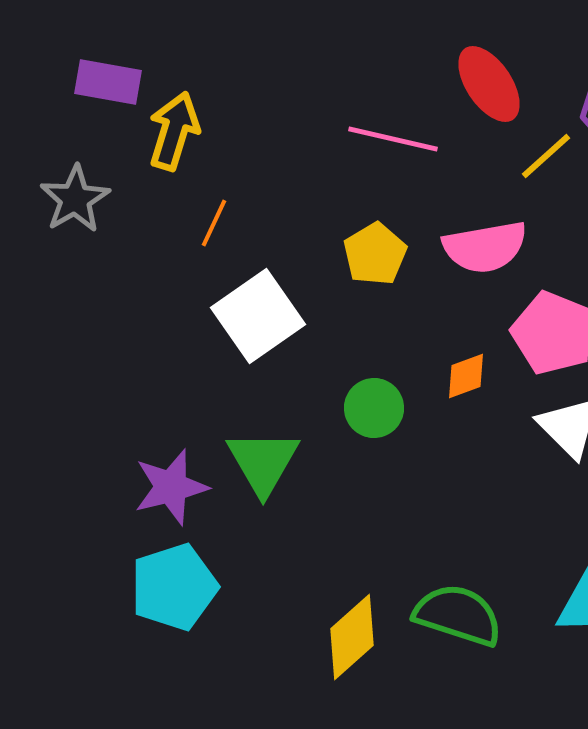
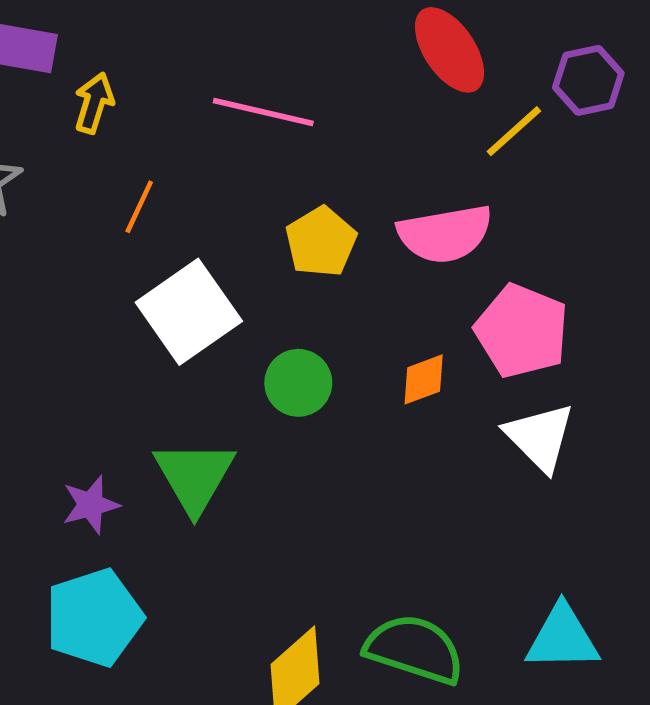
yellow arrow: (174, 131) -> (94, 103), size x0.7
pink line: (393, 139) -> (263, 112), moved
green circle: (374, 408) -> (298, 383), moved
purple star: (171, 487) -> (91, 505), size x0.7

